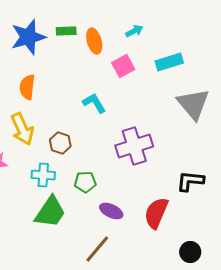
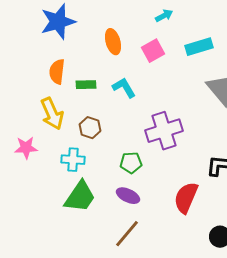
green rectangle: (66, 31) -> (86, 85), moved
orange ellipse: (94, 41) -> (113, 42), moved
green pentagon: (85, 182) -> (131, 163), moved
purple ellipse: (111, 211) -> (128, 196), moved

